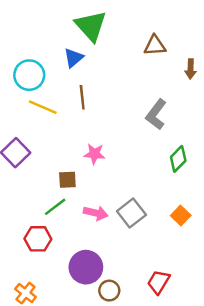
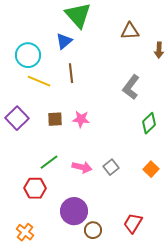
brown square: (67, 180) -> (55, 119), moved
gray square: (131, 213) -> (111, 167), size x0.7

